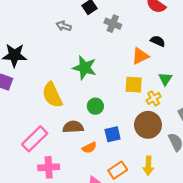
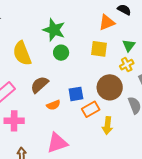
yellow cross: (154, 98) -> (127, 65), moved
green circle: (95, 106) -> (61, 53), moved
brown semicircle: (73, 127) -> (39, 85), turned -42
orange rectangle: (118, 170) -> (91, 109), moved

